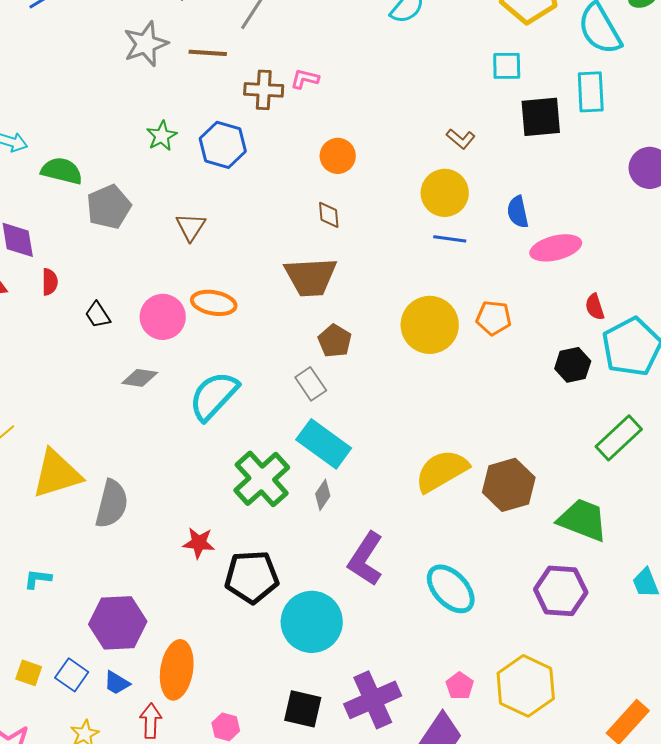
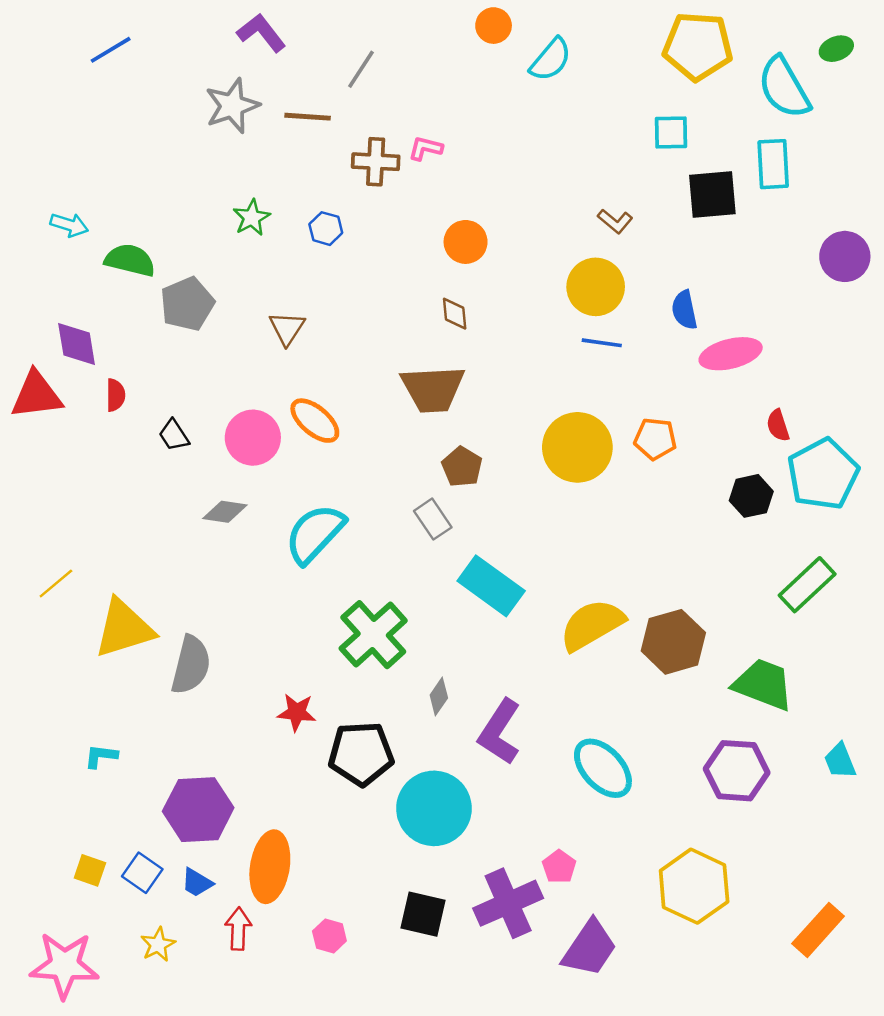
blue hexagon: (223, 145) -> (326, 229), size x0.6
orange ellipse: (214, 303) -> (315, 421), turned 30
cyan rectangle: (324, 444) -> (491, 586), moved
gray diamond: (323, 495) -> (439, 697), moved
pink pentagon: (460, 686) -> (559, 867), moved

